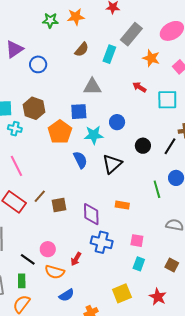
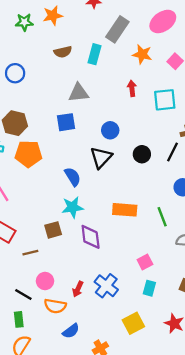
brown semicircle: (82, 50) -> (63, 52), turned 42
red arrow: (139, 87) -> (132, 88), turned 56
orange pentagon: (60, 132) -> (28, 154), moved, turned -30
cyan star: (94, 135) -> (72, 207), moved
black triangle: (112, 164) -> (101, 157), moved
green line: (157, 189) -> (162, 217), moved
brown line: (40, 196) -> (30, 253), moved, turned 40
orange rectangle: (122, 205) -> (125, 210), moved, size x1.5
pink square: (137, 241) -> (145, 262), turned -32
blue cross: (102, 242) -> (106, 286), moved, turned 30

